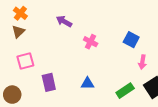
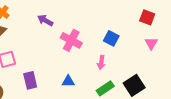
pink cross: (91, 42) -> (71, 40), size x1.5
pink arrow: (142, 62) -> (101, 62), moved

